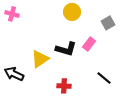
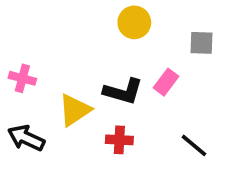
pink cross: (12, 14) -> (22, 78), moved
gray square: (108, 23) -> (201, 43), turned 32
red cross: (64, 86) -> (119, 140), moved

